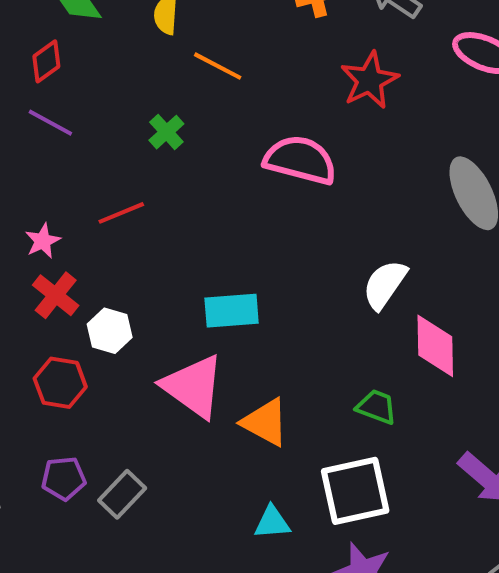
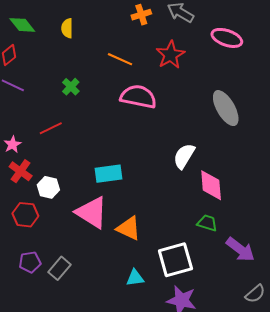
orange line: (218, 66) -> (120, 59), moved
green trapezoid: (377, 407) -> (207, 223), moved

